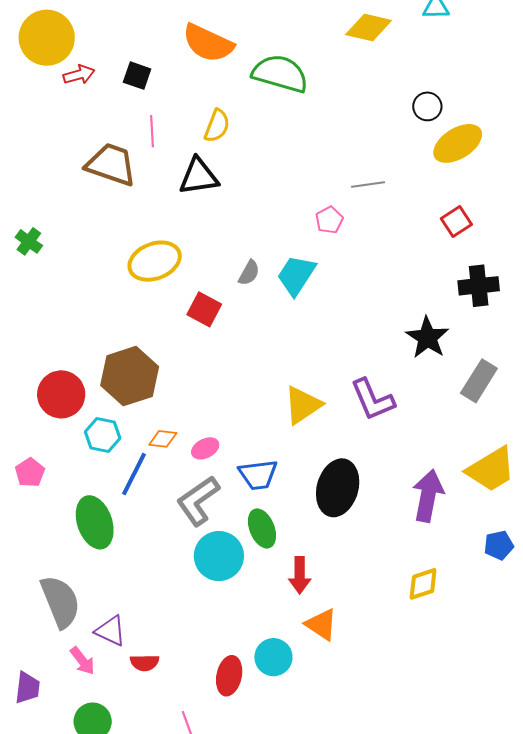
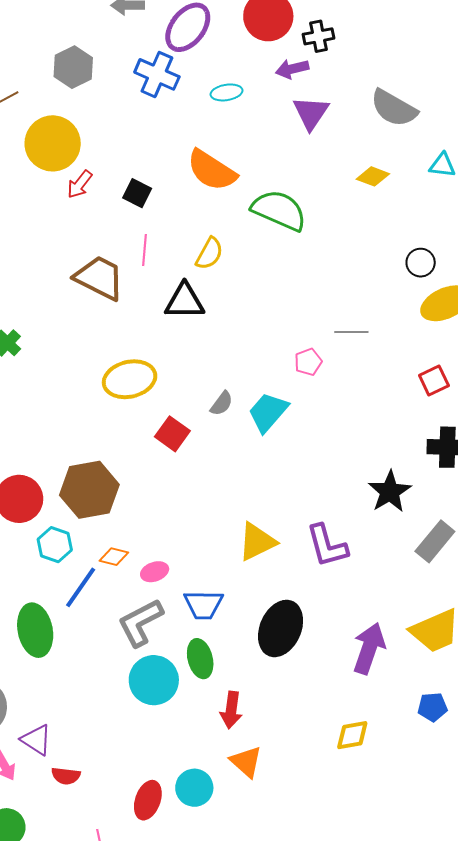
yellow diamond: (369, 27) -> (373, 176), size x0.7
red arrow: (79, 75) -> (80, 184), turned 136

